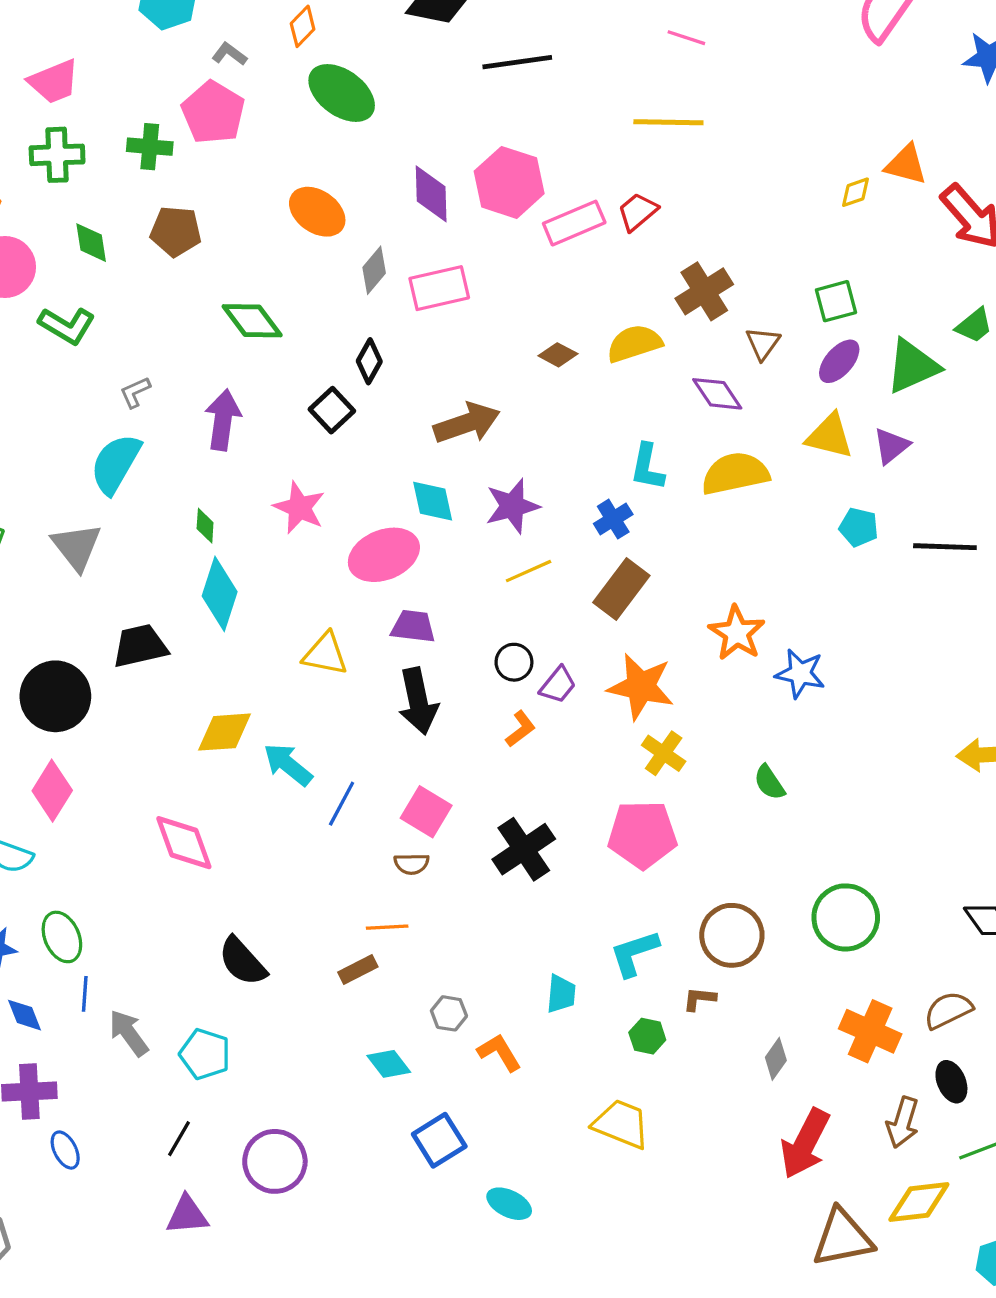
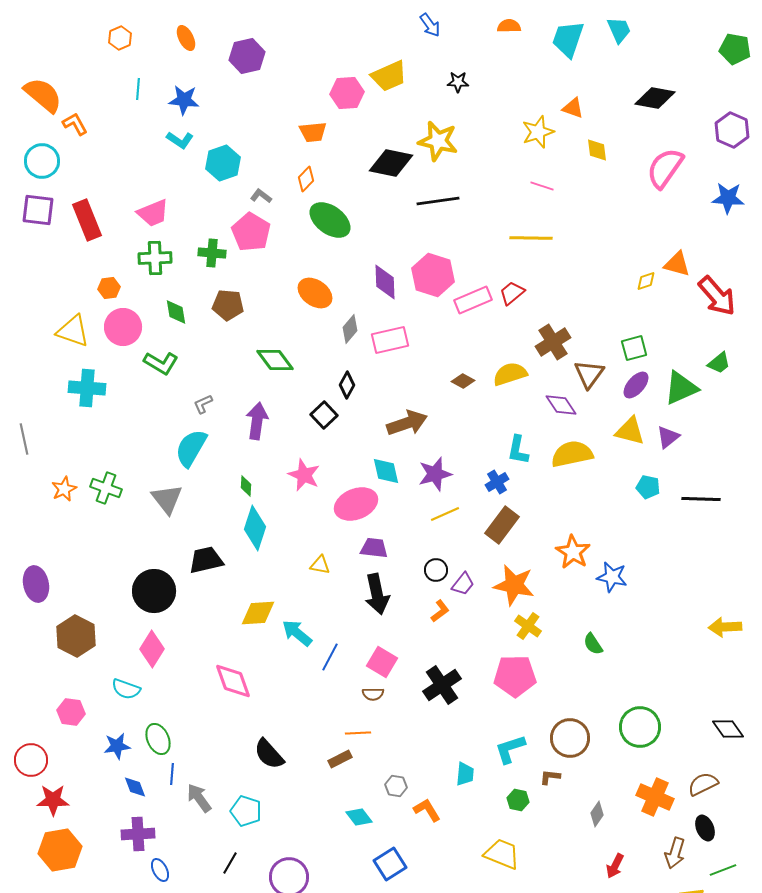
brown triangle: (763, 343) -> (589, 374), size x1.4
yellow triangle: (325, 654) -> (320, 565), size x0.7
red arrow: (805, 1144) -> (615, 866), size x0.6

